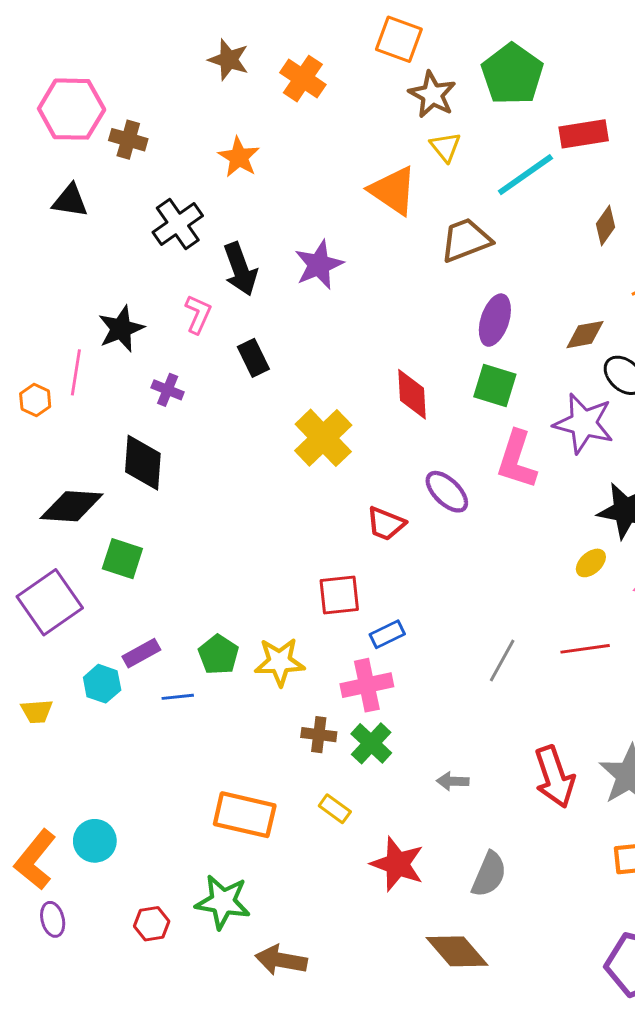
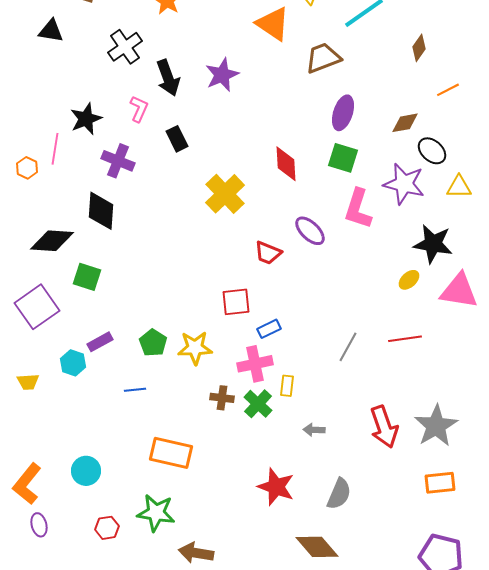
purple cross: (168, 390) -> (118, 161), size x1.5
blue line: (178, 697) -> (135, 390), moved
yellow rectangle: (335, 809) -> (287, 386), moved, turned 60
cyan circle: (95, 841) -> (86, 471), moved

